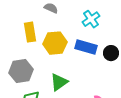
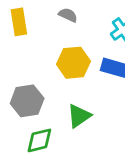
yellow rectangle: (30, 32) -> (19, 22), moved

